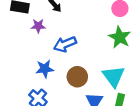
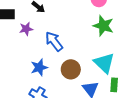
blue arrow: (65, 44) -> (54, 41), turned 85

